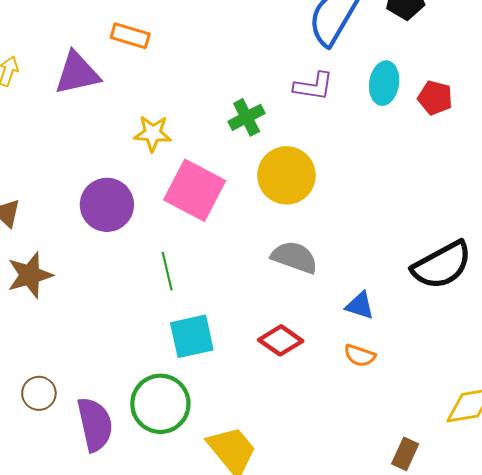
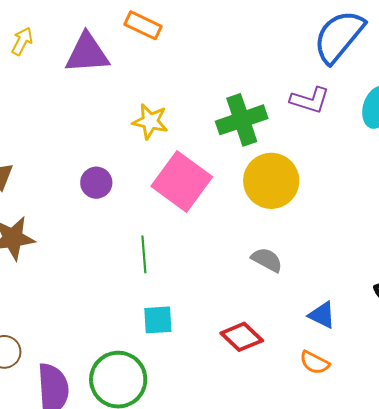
green cross: (247, 117) -> (242, 120), size x1.4
purple circle: (107, 205) -> (96, 183), size x0.6
gray semicircle: (294, 257) -> (267, 260), size x0.7
cyan square: (192, 336) -> (158, 320), size x0.7

